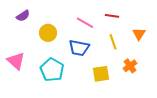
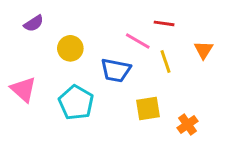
pink line: (85, 23) -> (138, 41), moved
orange cross: (130, 66) -> (188, 125), moved

